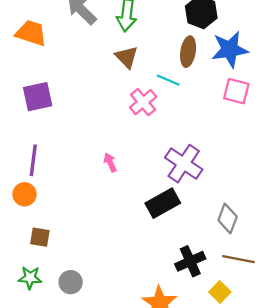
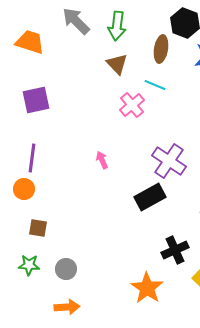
brown ellipse: (188, 52) -> (161, 49), moved

